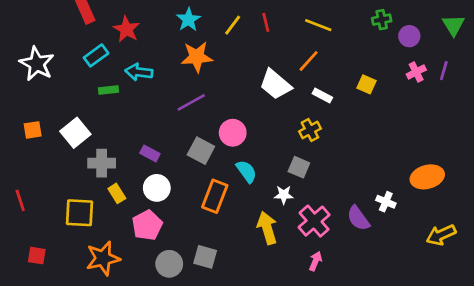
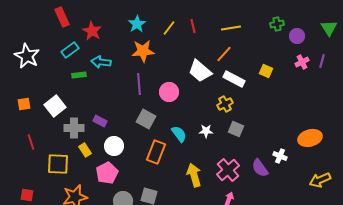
yellow line: (318, 25) -> (231, 28), turned -30
white rectangle: (322, 95) -> (234, 79), size x1.5
purple line: (191, 102) -> (139, 84), turned -65
pink circle: (233, 133) -> (169, 92), moved
purple rectangle: (150, 153) -> (100, 121), moved
gray square: (299, 167) -> (236, 129), moved
white star: (284, 195) -> (206, 131), moved
red line: (20, 200) -> (31, 142), moved

